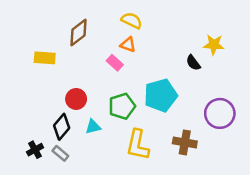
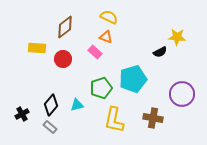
black semicircle: (193, 63) -> (160, 52), turned -80
red circle: (76, 99) -> (63, 59), moved
black cross: (35, 150) -> (22, 114), moved

